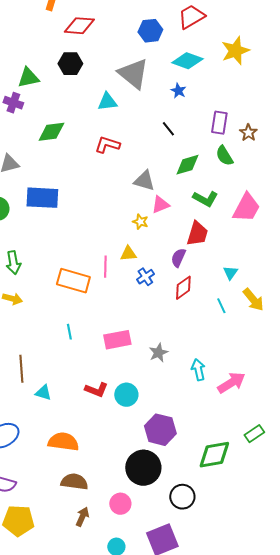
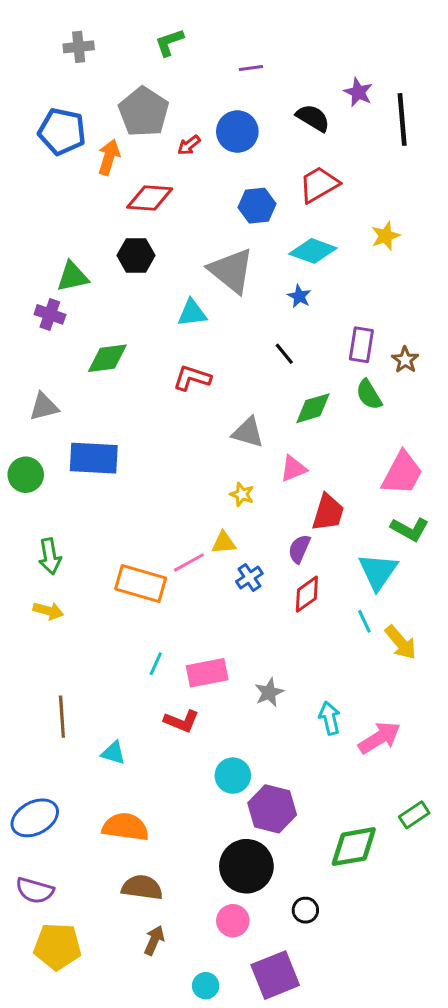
yellow star: (235, 51) -> (386, 236), size x0.7
green L-shape: (205, 199) -> (410, 529), moved
pink triangle: (160, 205) -> (293, 469), moved
pink line: (105, 267) -> (189, 562), turned 60
cyan triangle: (230, 273) -> (378, 571), size x1.8
yellow arrow: (253, 300) -> (401, 643), moved
cyan line: (69, 332) -> (156, 664), moved, turned 35
red L-shape: (96, 390) -> (181, 721), moved
cyan triangle: (43, 393) -> (113, 753), moved
cyan circle: (126, 395) -> (233, 776), moved
black circle: (182, 497) -> (305, 910), size x0.7
pink circle: (120, 504) -> (233, 921), moved

